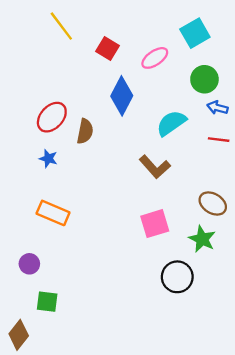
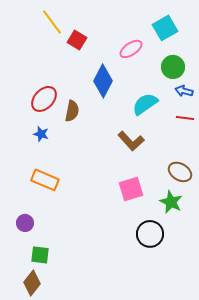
red square: (107, 49) -> (77, 40), moved
brown diamond: (19, 335) -> (32, 283), moved

